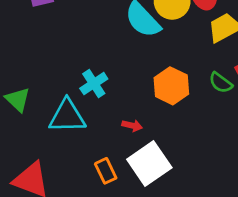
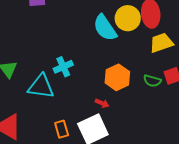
green semicircle: (221, 83) -> (152, 81), turned -30
red arrow: (132, 126) -> (102, 103), moved

